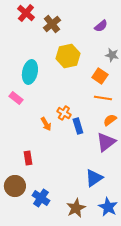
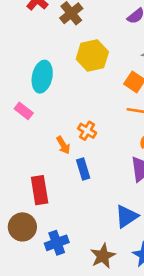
blue rectangle: (78, 126) -> (83, 169), moved
red rectangle: (28, 158) -> (40, 190), size x1.5
blue cross: (41, 198) -> (57, 243), turned 36

